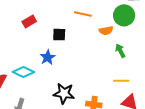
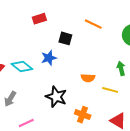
orange semicircle: (106, 31) -> (88, 78), moved
yellow line: (121, 81) -> (110, 90), moved

